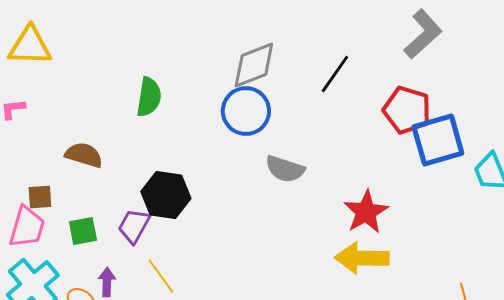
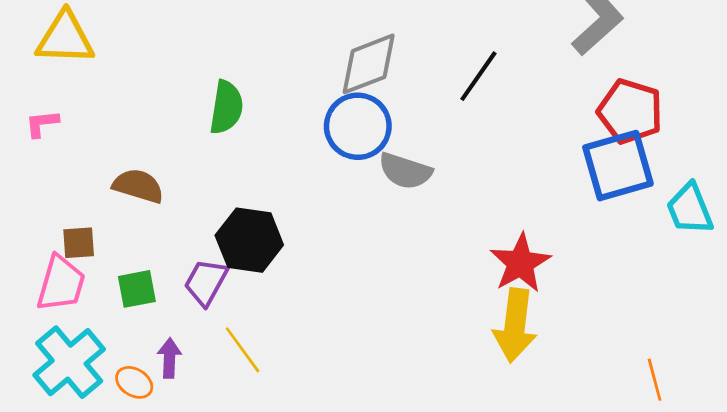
red pentagon: (407, 110) -> (630, 111), moved
gray semicircle: (285, 169) -> (405, 171), moved
yellow arrow: (362, 258) -> (515, 325), turned -84

